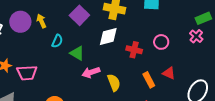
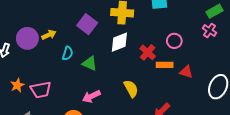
yellow arrow: (41, 21) -> (49, 35), turned 96
red cross: (134, 50) -> (148, 52), turned 35
pink arrow: (91, 72) -> (91, 96), moved
orange rectangle: (149, 80) -> (165, 65), moved, turned -56

